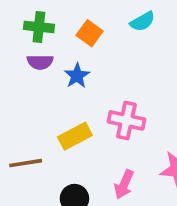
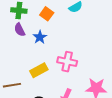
purple semicircle: (40, 62) -> (20, 30), turned 64

